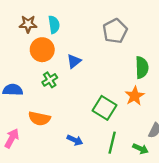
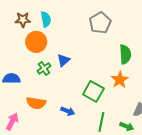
blue triangle: (74, 61) -> (63, 60), moved
blue arrow: (75, 140) -> (68, 111), moved

